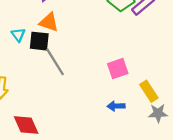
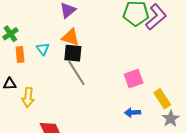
black square: (39, 41) -> (73, 53), moved
gray star: (158, 113) -> (171, 119), turned -30

